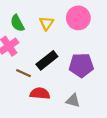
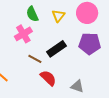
purple pentagon: (81, 65) -> (90, 44), moved
red semicircle: (40, 93) -> (48, 78), turned 36

